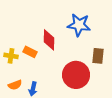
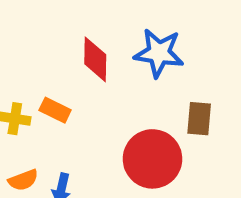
red diamond: (49, 40) -> (95, 59), moved

